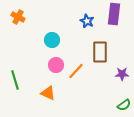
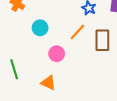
cyan circle: (52, 40) -> (40, 28), moved
orange line: (76, 71) -> (77, 32), moved

